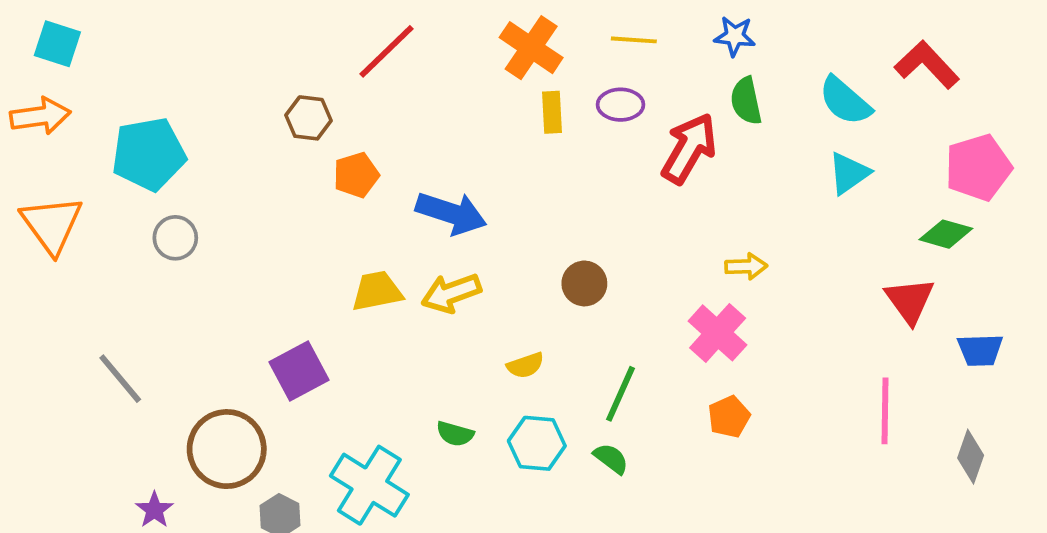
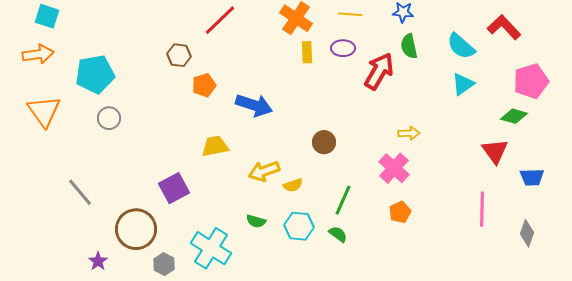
yellow arrow: (451, 293) -> (264, 171), moved

